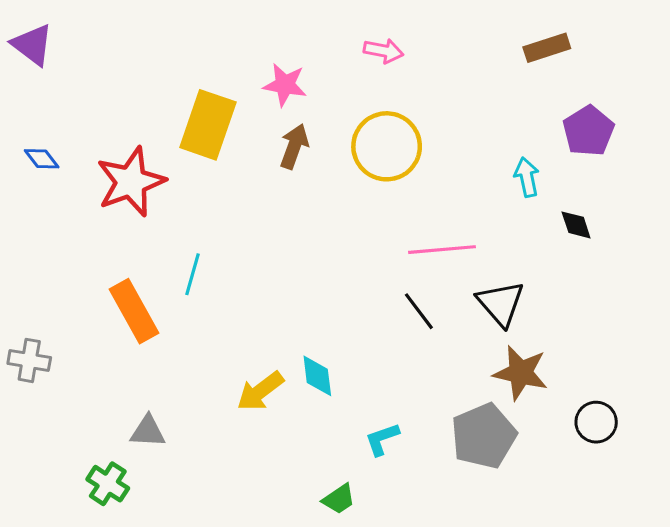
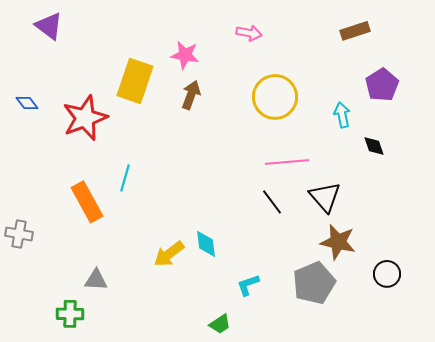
purple triangle: (32, 45) -> (49, 26), moved
yellow circle: (387, 146) -> (275, 97), moved
green cross: (108, 484) -> (70, 314), turned -32

